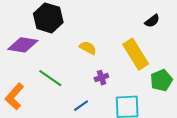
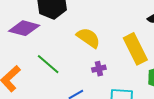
yellow semicircle: (88, 48) -> (88, 38), size x1.4

